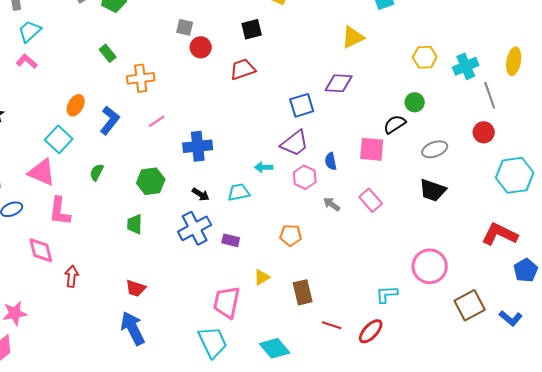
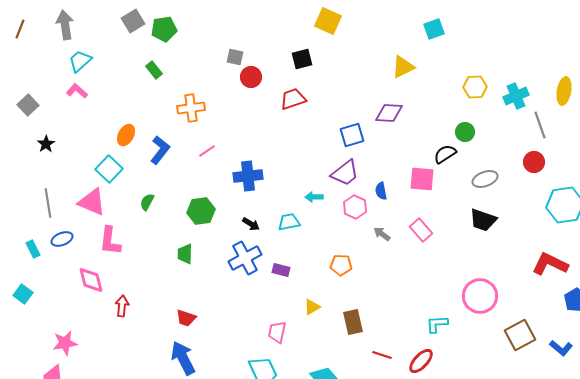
green rectangle: (108, 53) -> (154, 70), moved
pink trapezoid: (227, 302) -> (277, 332), size x0.7

